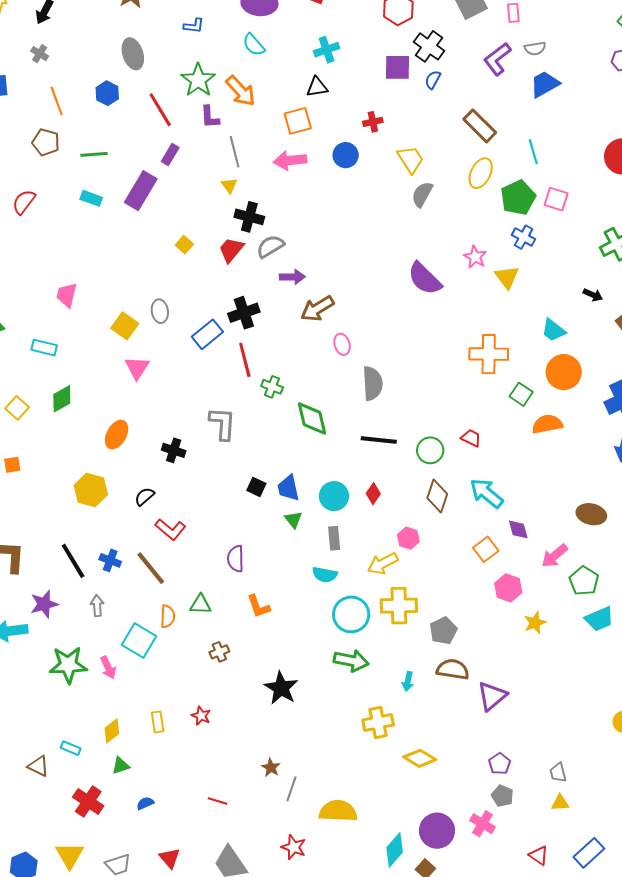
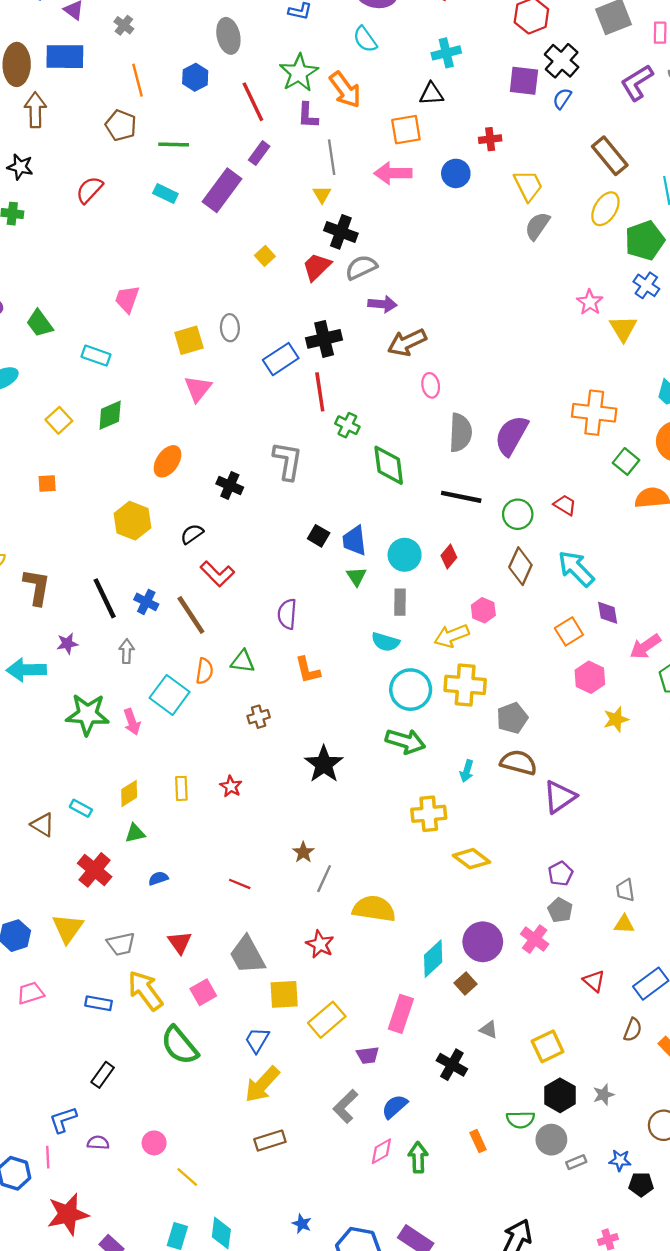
purple semicircle: (425, 279) -> (511, 435), moved, turned 69
yellow square: (125, 326) -> (189, 340), turned 32
purple star: (44, 604) -> (67, 644), size x0.7

